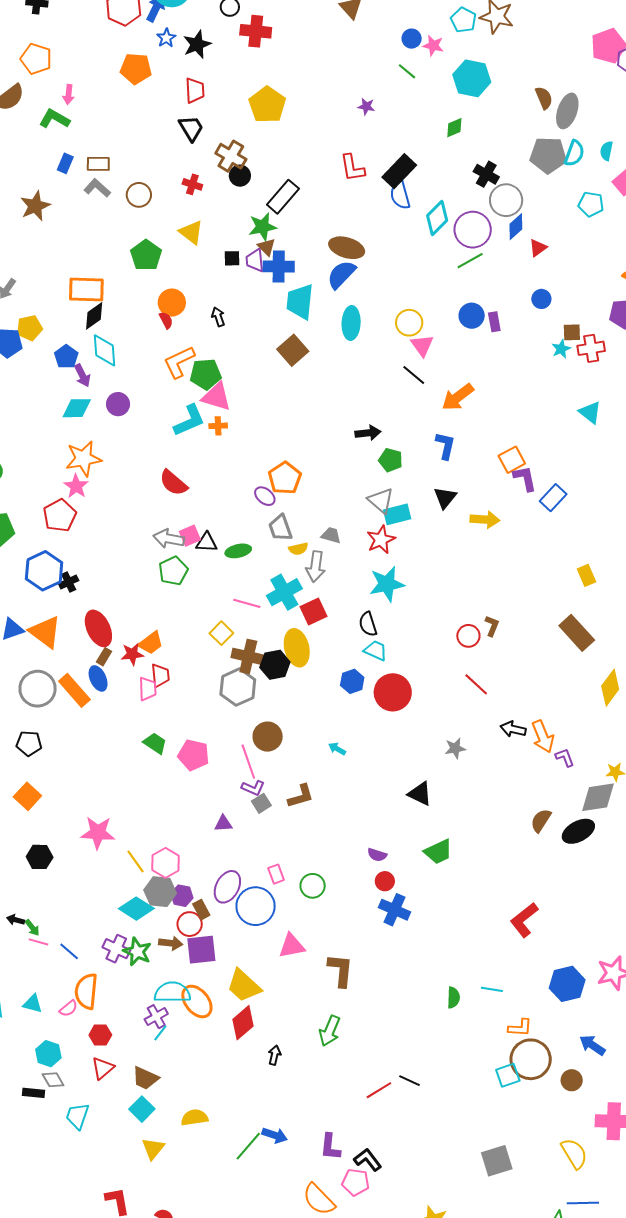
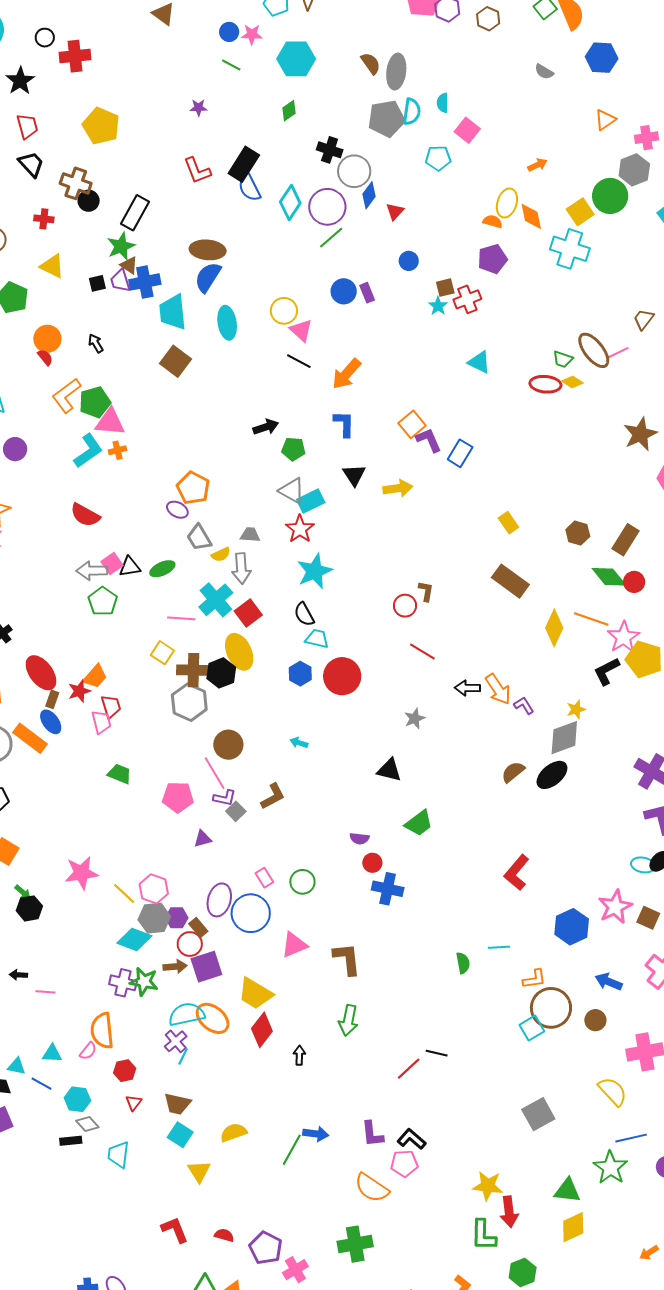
pink pentagon: (194, 755) -> (178, 797), moved
brown semicircle: (541, 820) -> (513, 772), turned 30
green arrow: (32, 928) -> (23, 892), moved
blue line: (69, 951) -> (42, 1084), moved
red triangle: (103, 1068) -> (134, 1103), size x0.7

